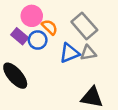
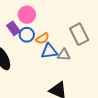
gray rectangle: (84, 26) -> (79, 34), moved
orange semicircle: (50, 27) -> (42, 38), moved, turned 88

